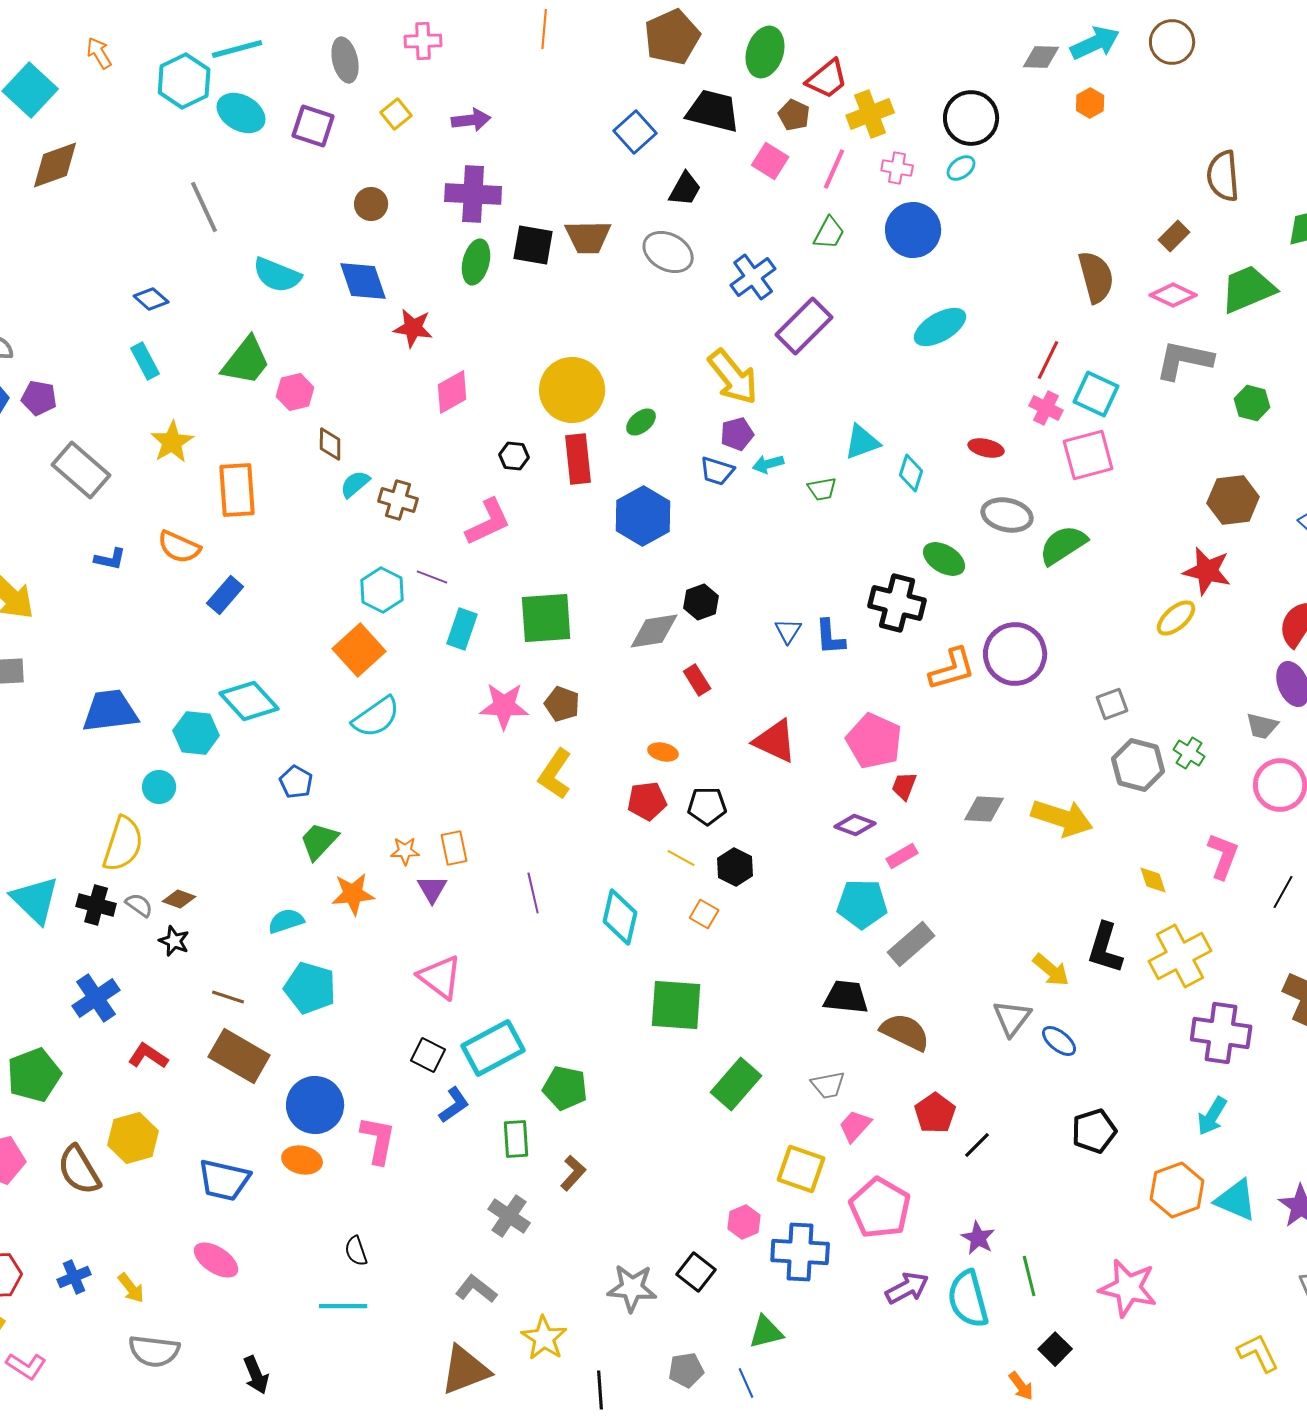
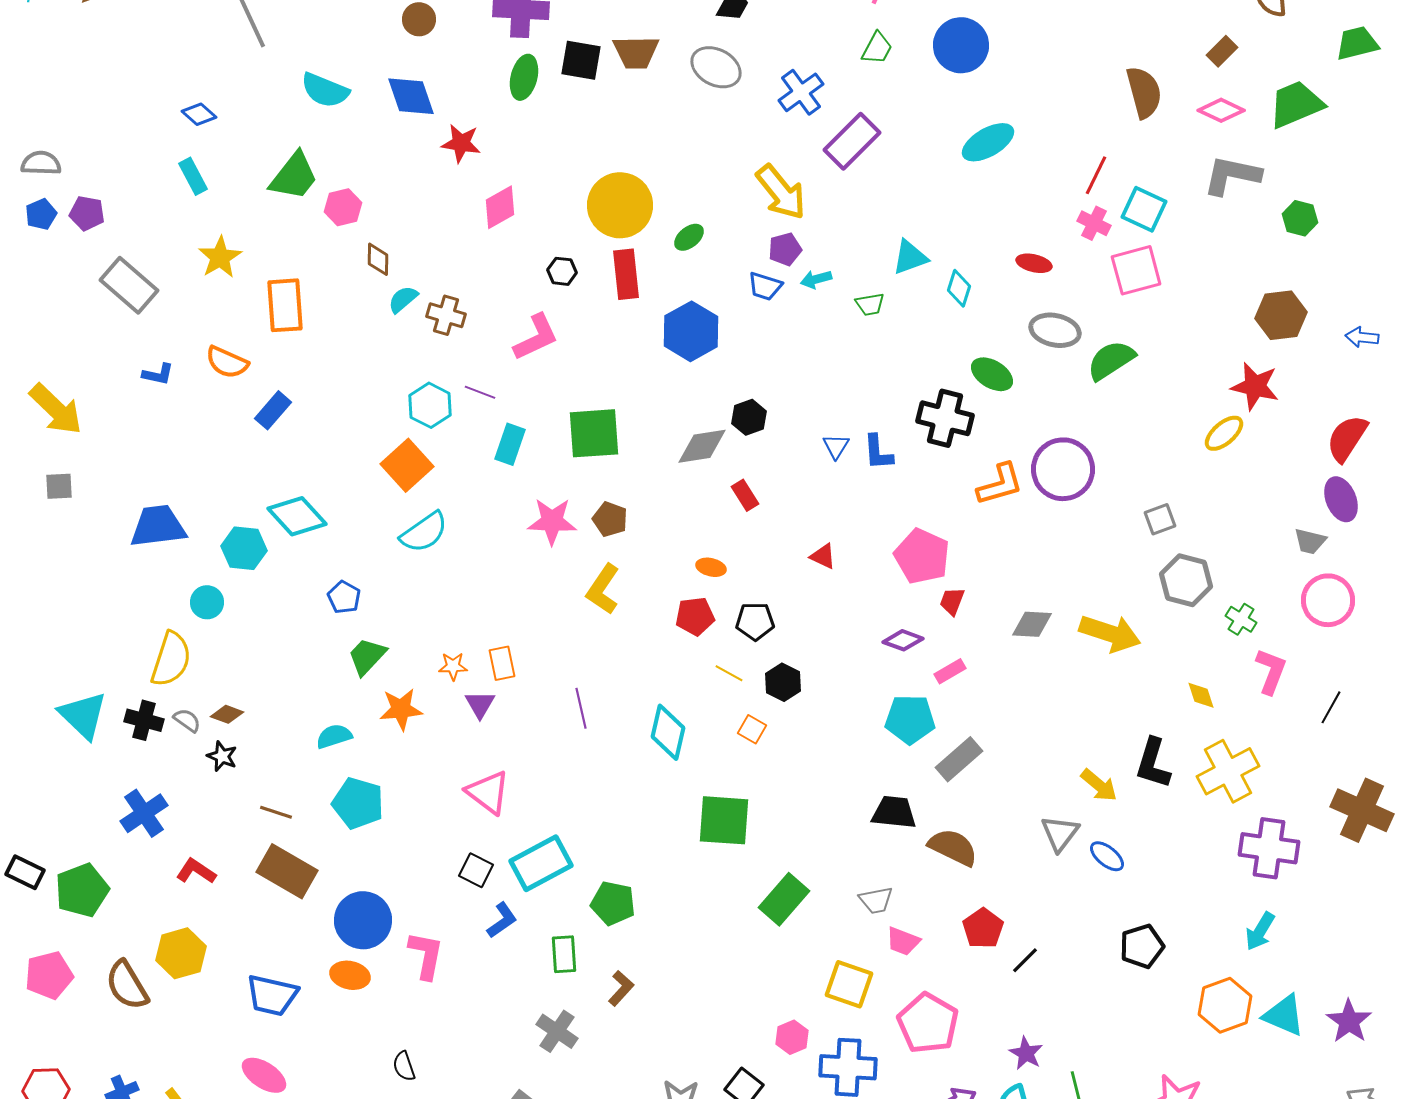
red triangle: (775, 741) -> (823, 556), size x0.6
green cross: (1189, 753) -> (1241, 619), moved
pink trapezoid: (855, 1126) -> (903, 941), turned -111

